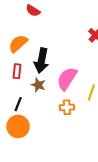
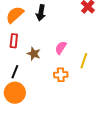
black arrow: (41, 61) -> (41, 13), moved, size x0.7
pink semicircle: (67, 79) -> (61, 48), size x0.6

